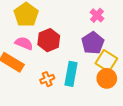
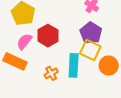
pink semicircle: (24, 43) -> (24, 41), turned -66
yellow square: (106, 61) -> (90, 50), moved

